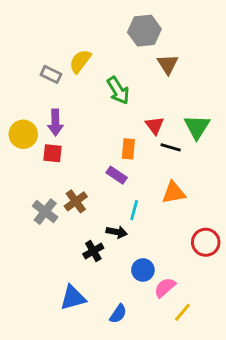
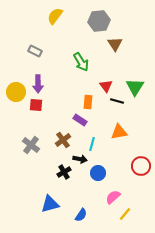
yellow semicircle: (80, 61) -> (55, 16), moved
brown cross: (76, 201) -> (63, 140), moved
blue circle: (143, 270) -> (98, 173), moved

